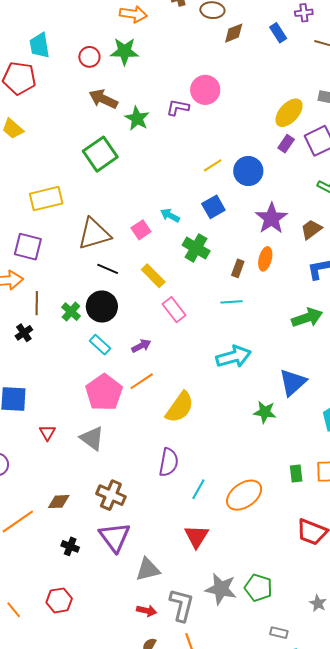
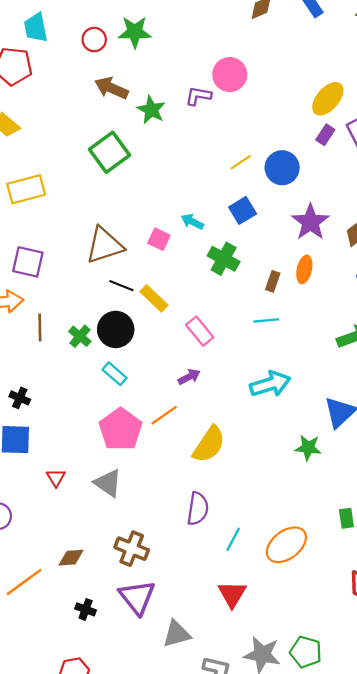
yellow rectangle: (46, 199) -> (26, 189), moved
pink square: (141, 230) -> (159, 239), turned -30
yellow rectangle: (153, 276) -> (154, 298), moved
black cross: (24, 333) -> (20, 398), moved, turned -30
purple arrow: (141, 346) -> (189, 377), moved

